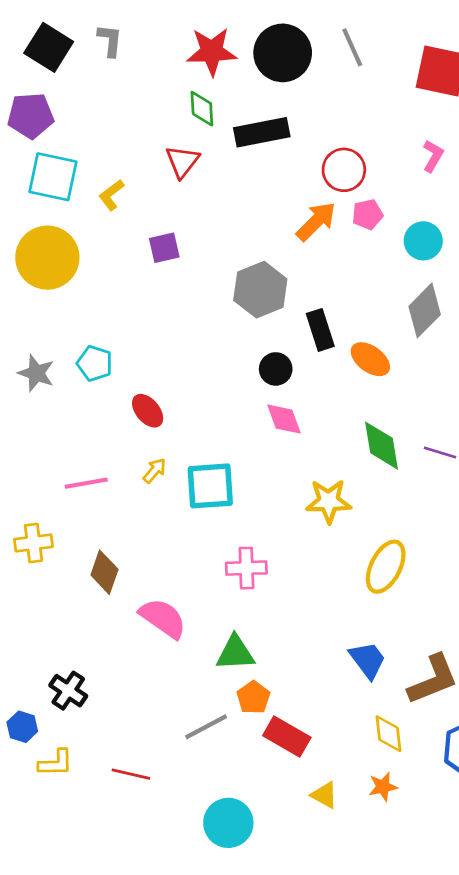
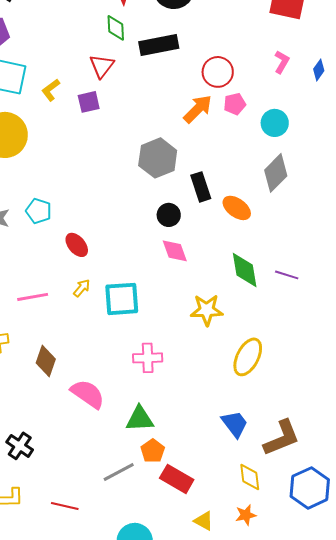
purple square: (164, 248) -> (89, 102), moved

